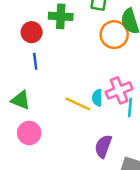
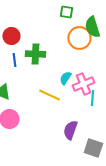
green cross: (61, 16) -> (35, 54), moved
cyan semicircle: (97, 98) -> (65, 78), moved, turned 32

